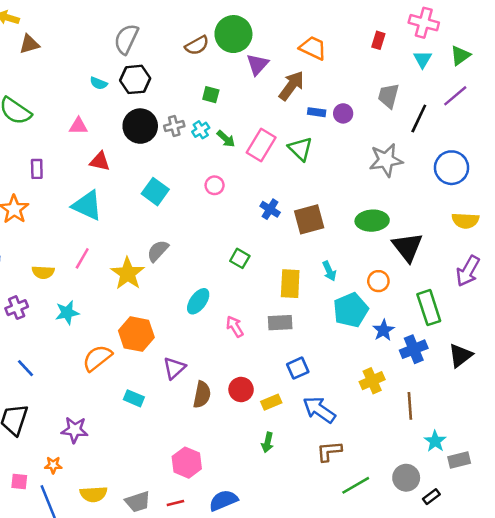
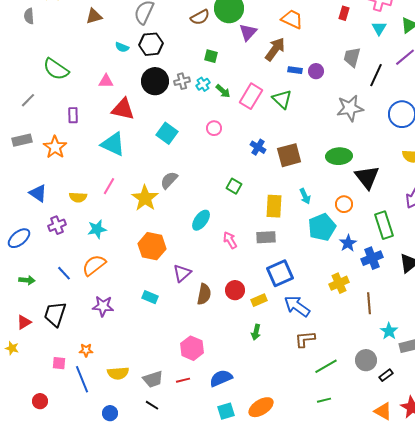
brown triangle: (29, 44) -> (94, 16), moved
red triangle: (100, 161) -> (123, 109), size x1.4
orange semicircle: (97, 358) -> (94, 265), moved
blue square: (298, 368) -> (280, 273), size x1.5
purple star: (75, 430) -> (103, 306), moved

